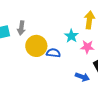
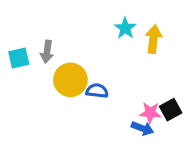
cyan star: (71, 36) -> (125, 28), moved
pink star: (87, 47) -> (150, 113), moved

